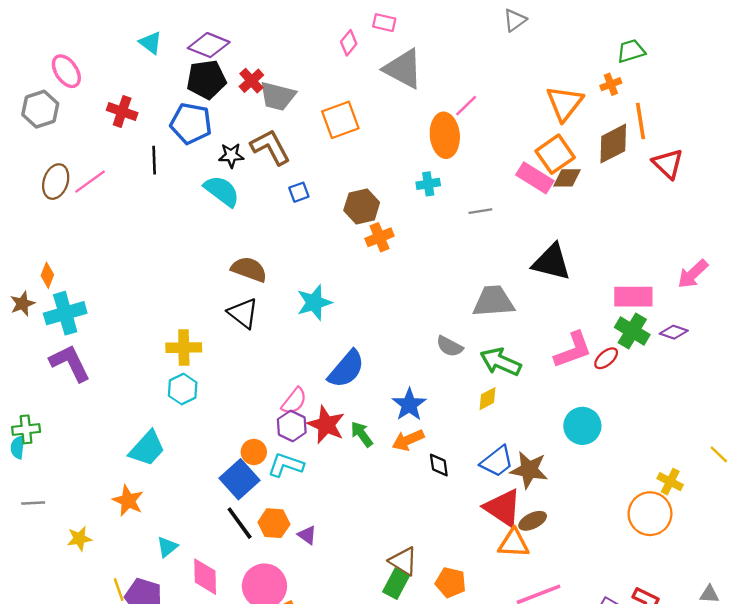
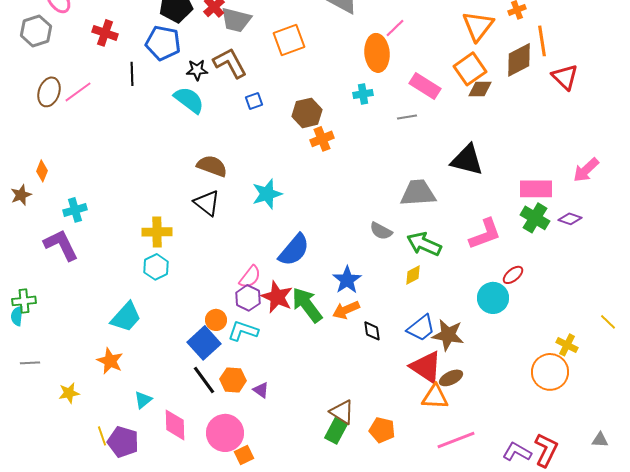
pink rectangle: (535, 178) -> (425, 86), moved
cyan cross: (65, 313) -> (75, 210), moved, size x0.7
red ellipse: (606, 358) -> (513, 275), moved
green arrow: (362, 434) -> (307, 305), size x1.6

